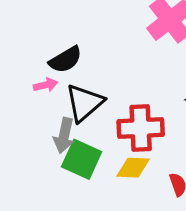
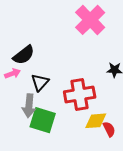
black triangle: (84, 103) -> (40, 82), size x0.7
yellow diamond: (133, 168) -> (96, 121), moved

